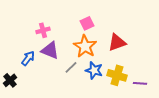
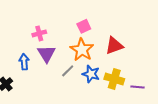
purple triangle: (50, 50) -> (46, 54), turned 36
blue arrow: (28, 58) -> (24, 62), turned -42

